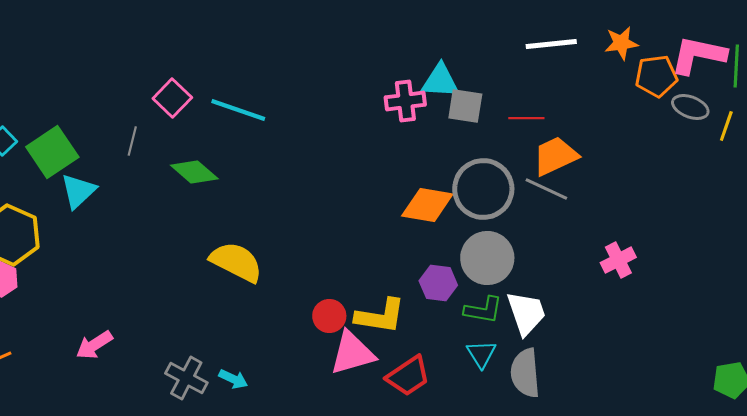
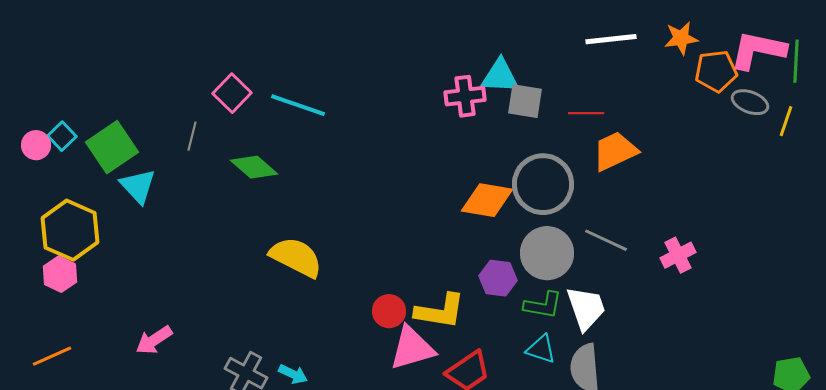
gray line: (546, 189) -> (606, 240), moved
cyan triangle: (78, 191) -> (138, 186), turned -30
cyan triangle: (481, 354) -> (541, 349), turned -40

